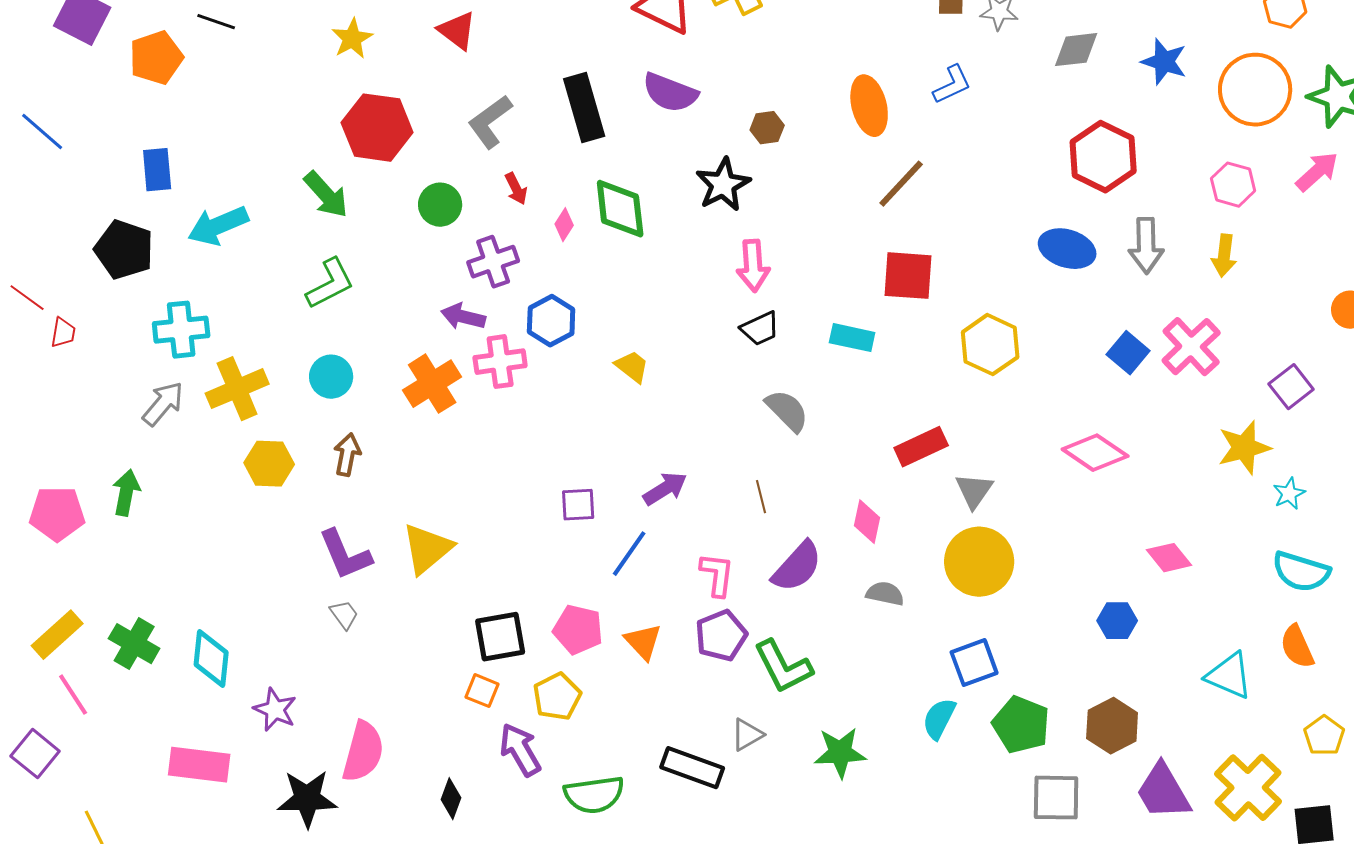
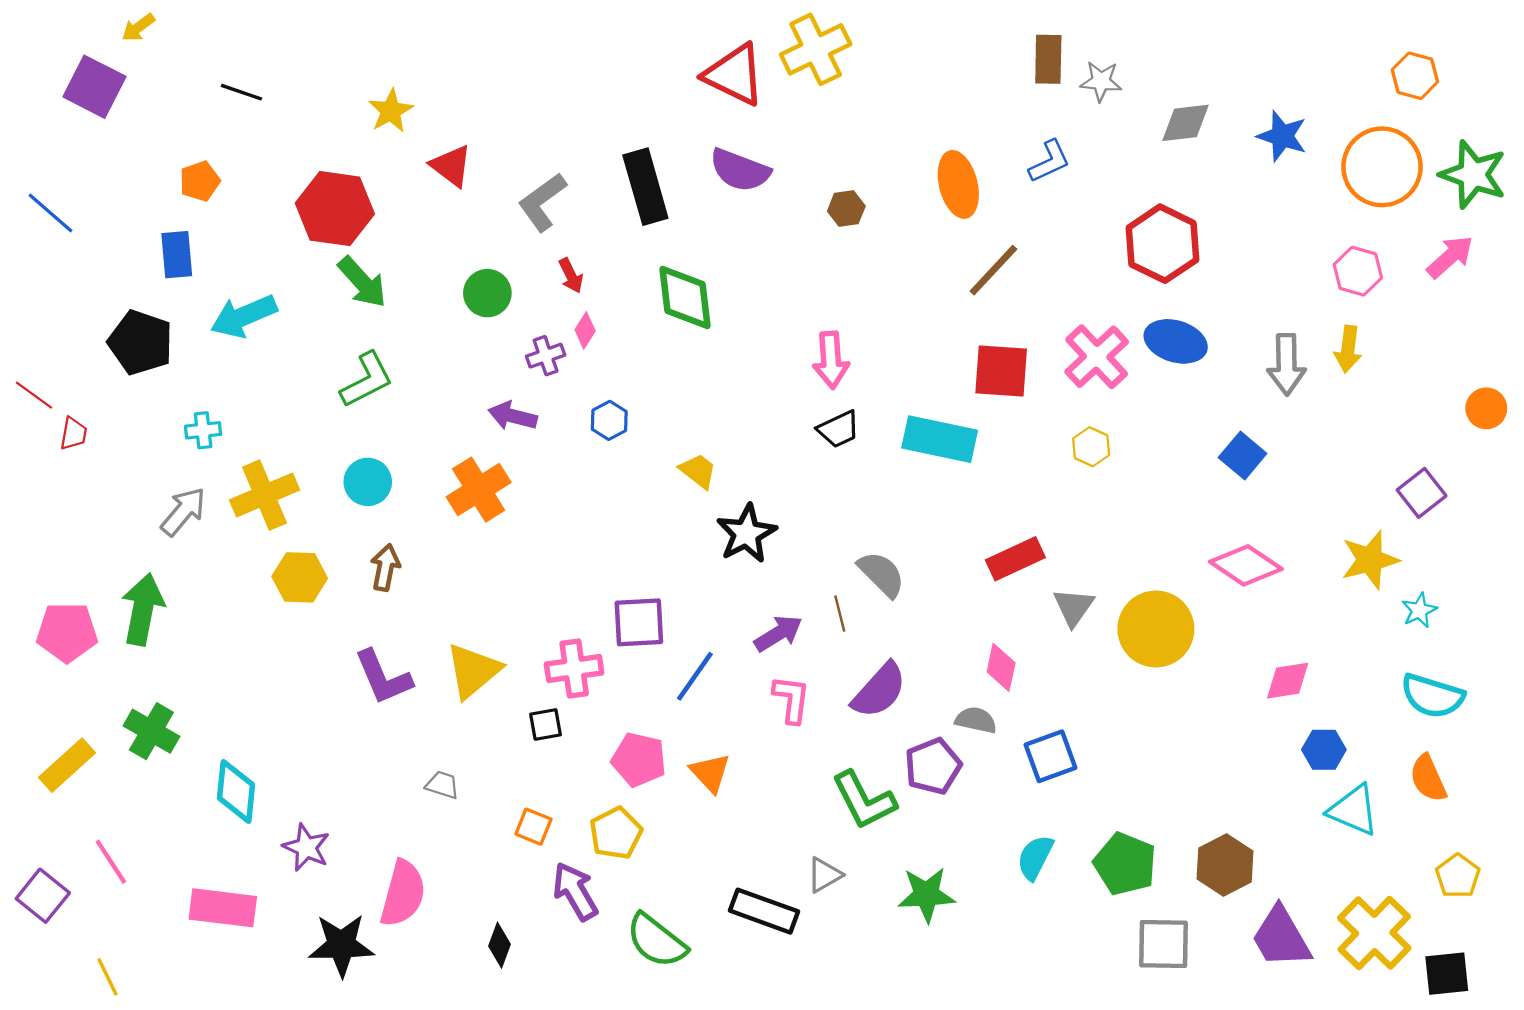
red triangle: (457, 31) -> (451, 166), moved
orange pentagon: (156, 58) -> (200, 181), moved, size x0.7
red hexagon: (377, 128) -> (335, 209), moved
red hexagon: (1103, 157) -> (1162, 244), moved
black star: (723, 185) -> (746, 533), moved
pink diamond: (564, 225) -> (585, 330), moved
gray arrow: (1146, 246) -> (1287, 364), moved
purple cross: (493, 262) -> (546, 356), size x0.7
blue hexagon: (551, 321) -> (609, 420), size x0.7
cyan cross: (181, 330) -> (203, 430), size x0.6
cyan rectangle: (852, 338) -> (940, 439), size x1.5
yellow hexagon: (990, 345) -> (1091, 447), size x0.6
pink cross: (1191, 347) -> (1097, 357), moved
pink cross: (500, 362) -> (574, 669), moved
gray semicircle: (787, 411) -> (881, 574), moved
pink diamond: (1095, 453) -> (1246, 565), moved
purple arrow: (665, 489) -> (778, 633), moved
green arrow: (126, 493) -> (143, 609), size x1.4
purple square: (578, 505) -> (639, 622), size x1.4
pink diamond: (867, 522) -> (1001, 667), moved
pink diamond: (1169, 558) -> (1288, 681), turned -60
yellow circle: (979, 562) -> (1156, 629), moved
gray trapezoid: (344, 615) -> (442, 785), moved, turned -36
blue hexagon: (1117, 621) -> (1324, 750), moved
purple pentagon: (721, 636) -> (933, 766), moved
black square: (500, 637) -> (546, 724), moved, size x0.6
green cross: (134, 644) -> (151, 731), moved
blue square: (974, 663) -> (1050, 756), moved
pink line: (73, 695) -> (111, 862), moved
green semicircle: (594, 795) -> (656, 941), turned 46

